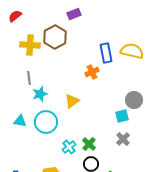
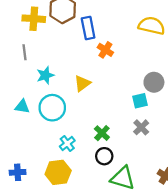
blue rectangle: (106, 53) -> (88, 28), moved
orange cross: (92, 72) -> (105, 50), turned -32
gray line: (29, 78) -> (25, 52), moved
cyan cross: (69, 147) -> (67, 143), moved

